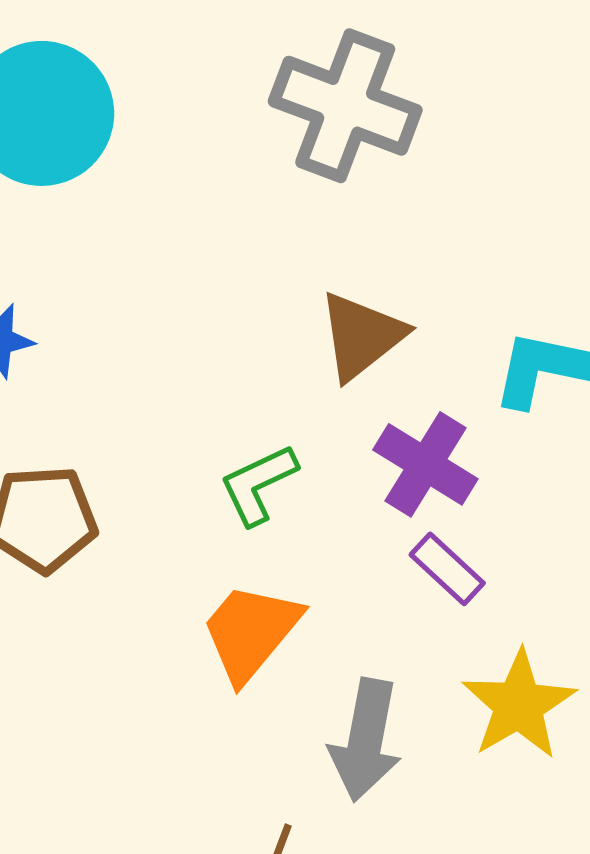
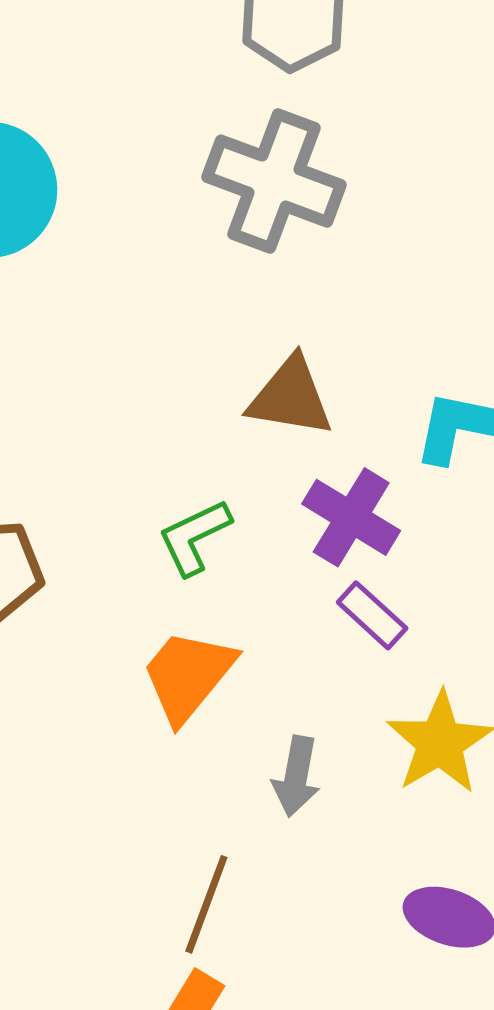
brown triangle: (362, 336) -> (291, 397), turned 48
gray arrow: (366, 740) -> (296, 776), size x0.7

